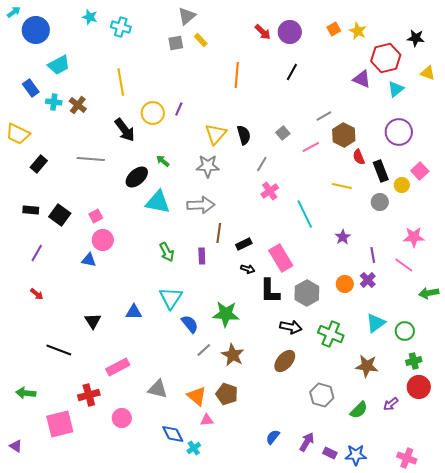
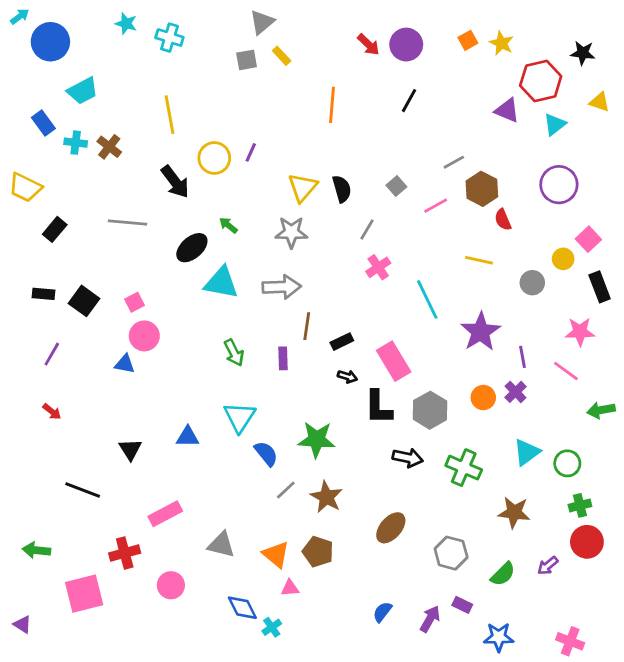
black rectangle: (381, 171) -> (600, 287), moved
purple star: (343, 237) -> (480, 332), size x1.8
brown ellipse: (285, 361) -> (391, 528), moved
purple rectangle: (330, 453) -> (462, 605), moved

